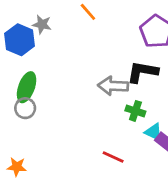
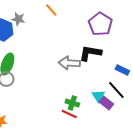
green cross: (135, 111) -> (72, 103), moved
cyan triangle: (154, 132) -> (98, 96), turned 32

